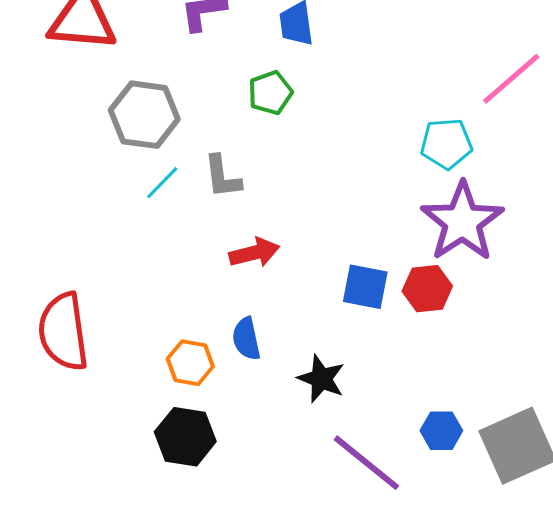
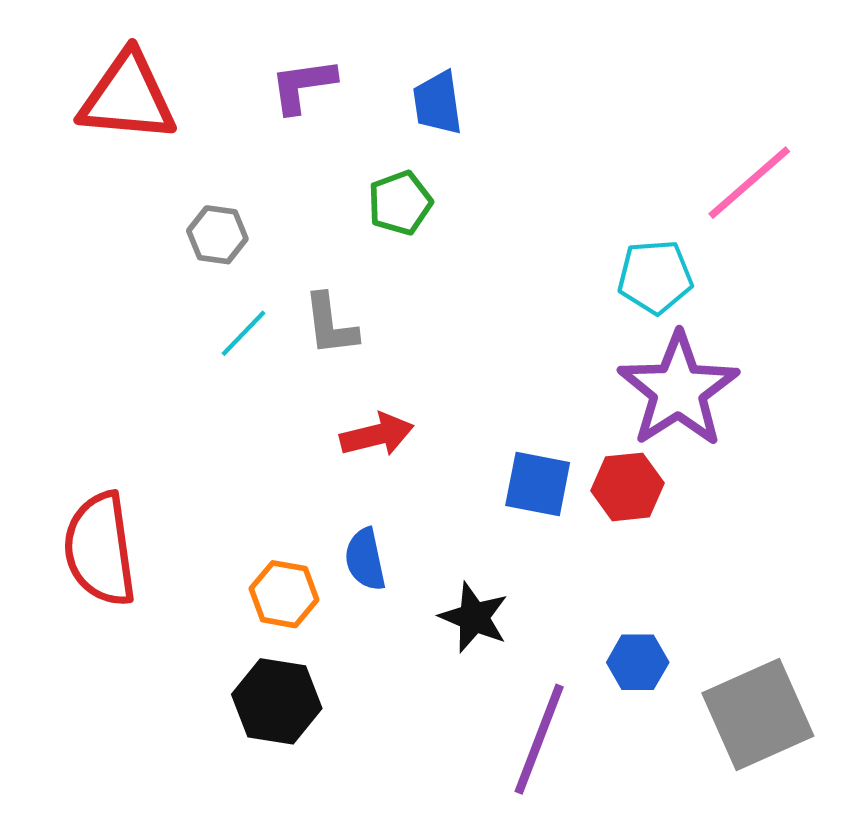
gray hexagon: (144, 115) -> (217, 235), size x0.6
blue hexagon: (441, 431) -> (638, 662), moved
purple line: (366, 463) -> (539, 739), turned 72

